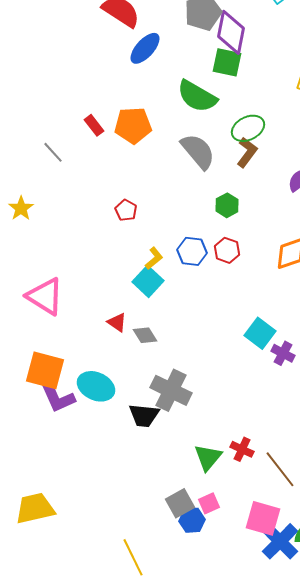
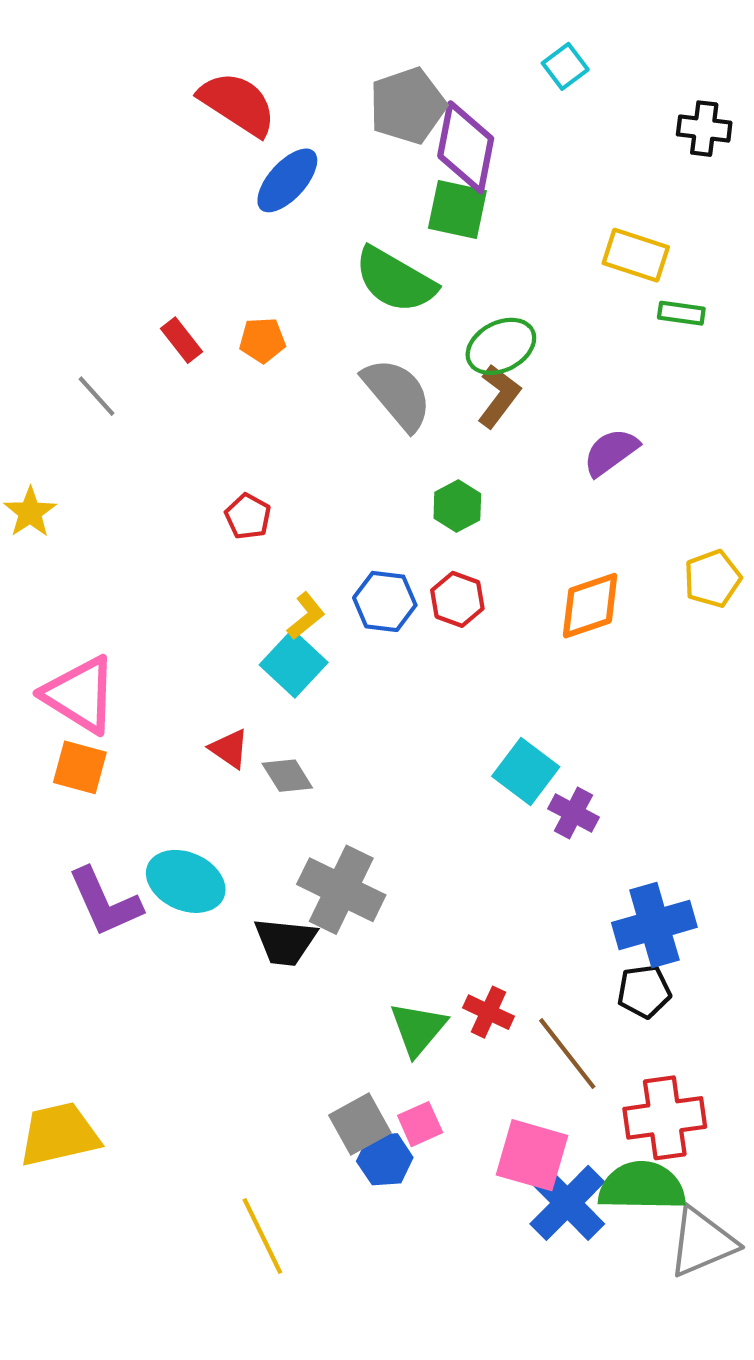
orange pentagon: (133, 125) -> (262, 340), size x0.6
orange square: (45, 370) -> (80, 767), moved, size x0.7

